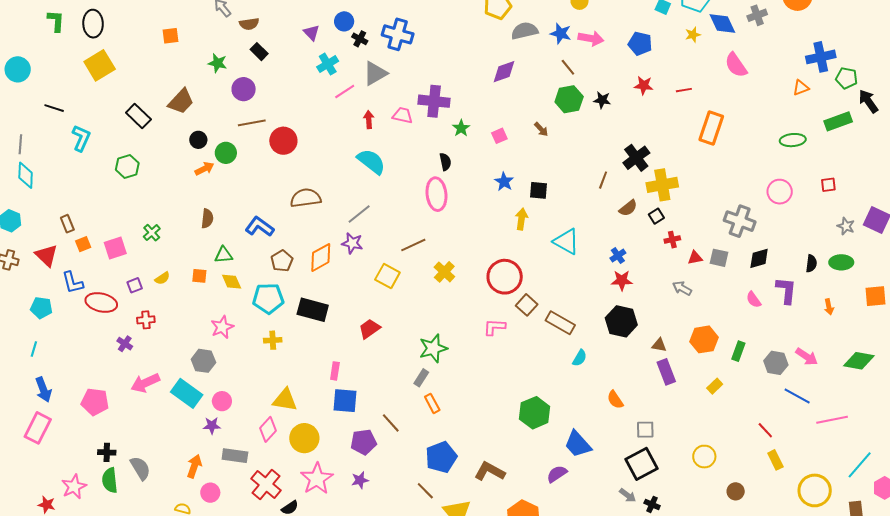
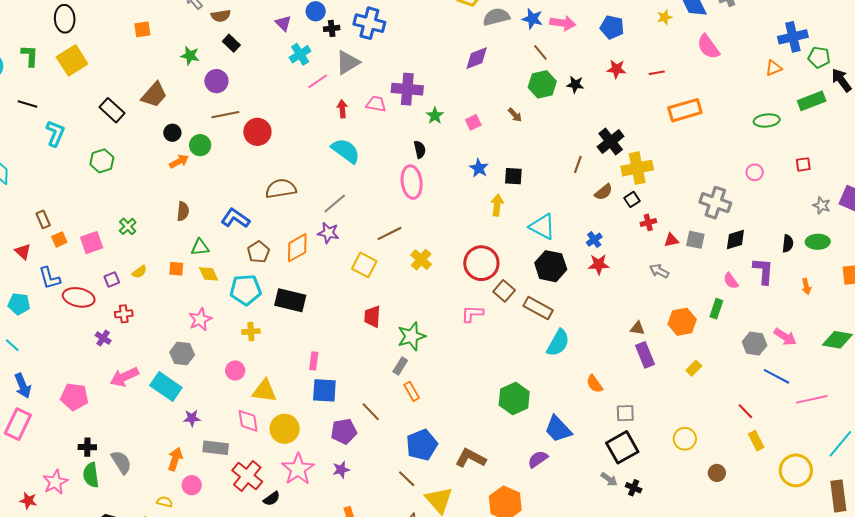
green L-shape: (56, 21) -> (30, 56), moved
black cross: (360, 39) -> (332, 28), turned -35
orange rectangle: (711, 128) -> (685, 110), turned 56
pink circle: (780, 192) -> (755, 172), size x0.7
red triangle: (46, 255) -> (23, 252), size x0.7
black hexagon: (621, 321) -> (551, 266), moved
red trapezoid: (369, 329) -> (372, 317), moved, turned -50
cyan line: (34, 349) -> (12, 345), turned -63
green rectangle: (738, 351) -> (716, 309), moved
cyan semicircle: (580, 358) -> (558, 343), size x1.6
pink circle: (222, 401) -> (235, 371), moved
pink diamond: (268, 429) -> (248, 421), turned -50

